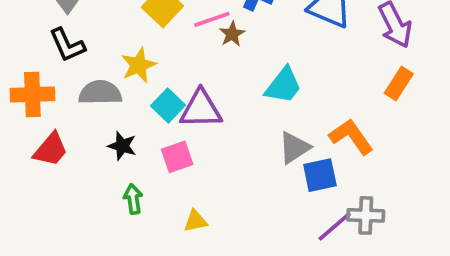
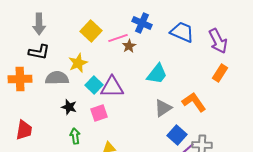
black L-shape: (67, 45) -> (39, 52), turned -55
red trapezoid: (51, 149) -> (24, 130), moved, turned -30
blue square: (320, 175) -> (177, 135), moved, turned -36

